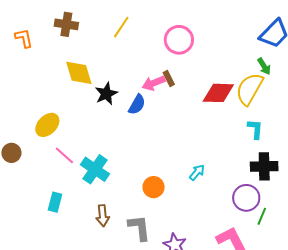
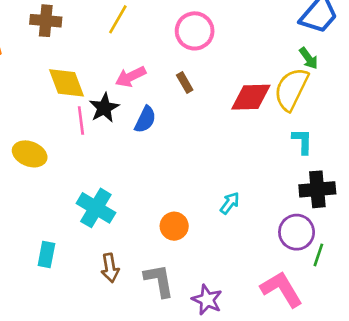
pink arrow: (154, 83) -> (131, 77), moved
yellow ellipse: (47, 125) -> (30, 154), turned 70
pink line: (64, 155) -> (81, 121), moved, turned 45

